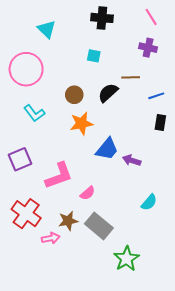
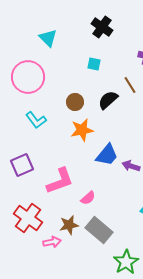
black cross: (102, 18) -> (102, 27), turned 30
brown line: (131, 77) -> (130, 85), turned 60

